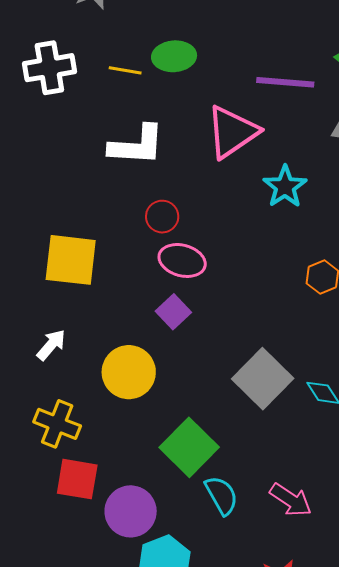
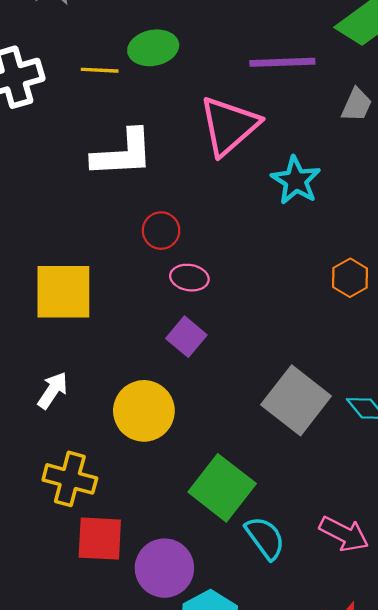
pink ellipse: (182, 260) -> (189, 278), size x0.7

